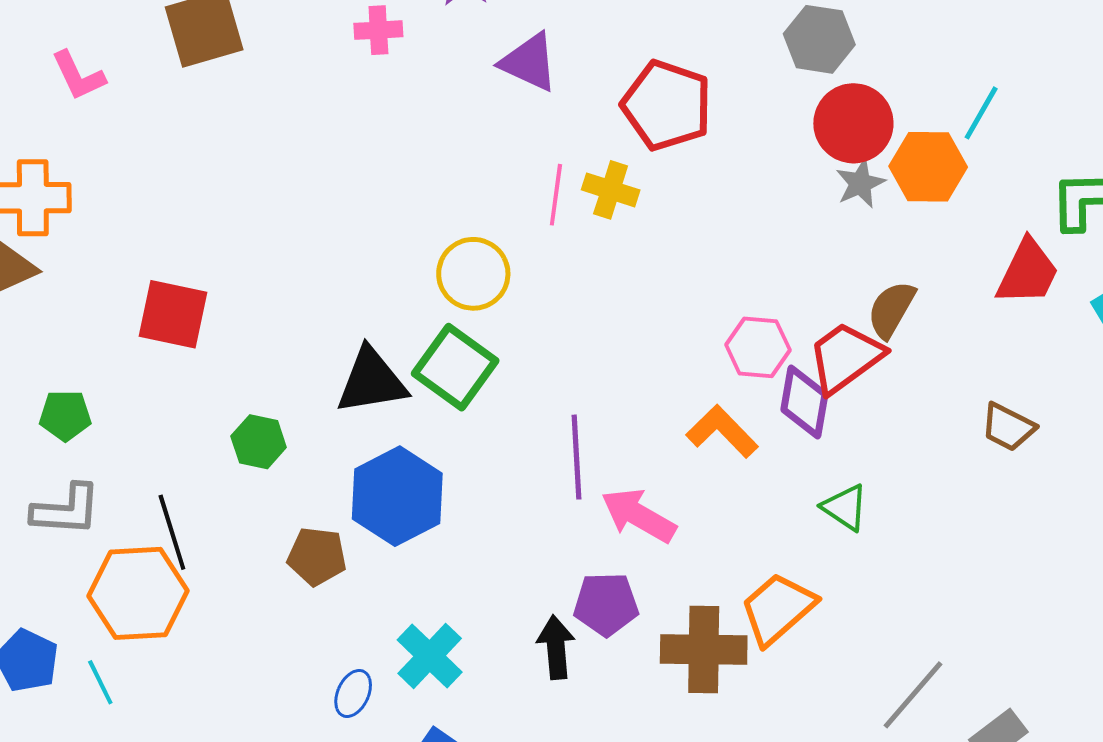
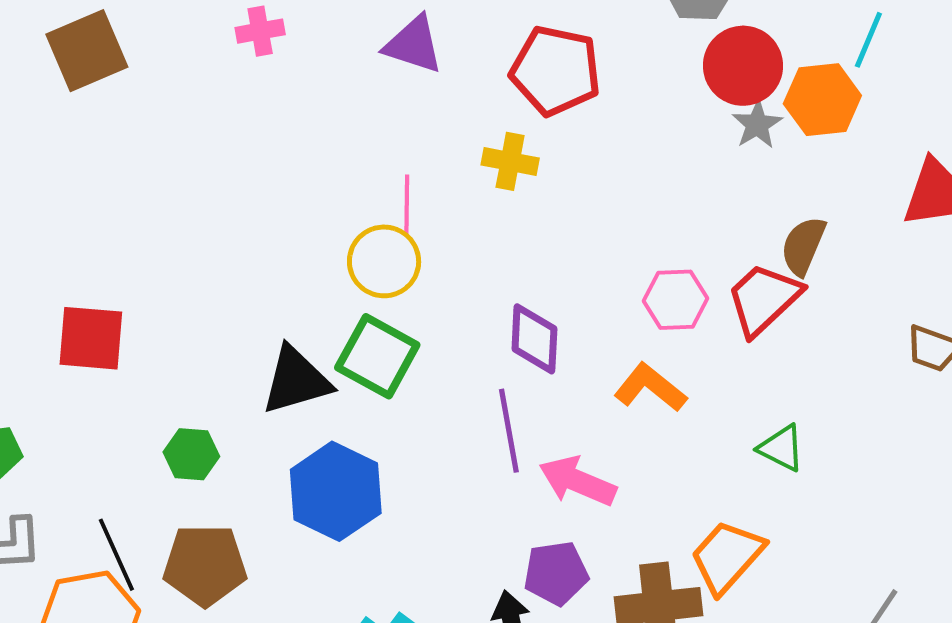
pink line: (556, 195) -> (407, 205), moved
purple diamond: (804, 402) -> (534, 339), moved
brown pentagon: (317, 556) -> (205, 565), moved, size x1.4

